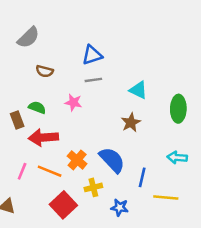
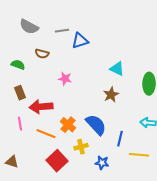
gray semicircle: (28, 37) -> (29, 27), turned 72
gray line: (93, 80) -> (62, 31), moved
green semicircle: (37, 107) -> (18, 65), moved
pink line: (22, 171) -> (20, 124), moved, turned -32

